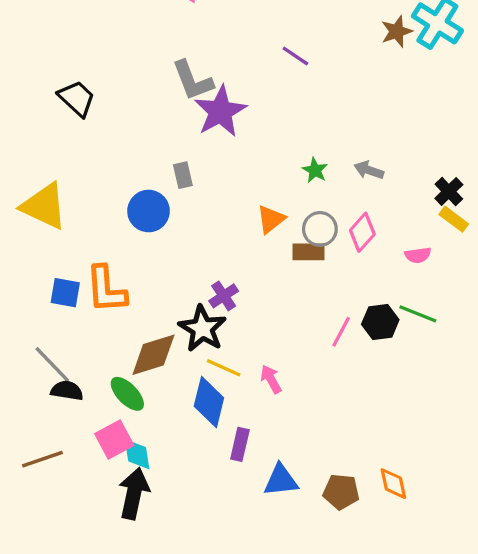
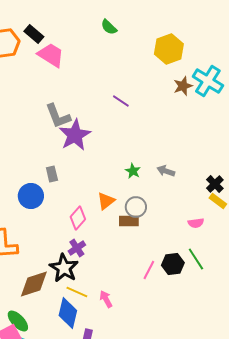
pink diamond: (362, 232) -> (78, 218), moved
green line: (418, 314) -> (196, 259), turned 35
green ellipse: (127, 394) -> (18, 321), moved

